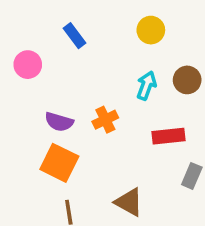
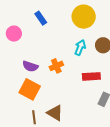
yellow circle: (151, 30) -> (84, 17), size x1.5
brown triangle: (129, 202) -> (55, 113), moved

